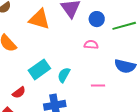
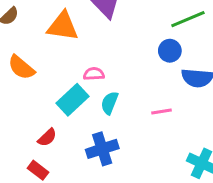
blue circle: (97, 19) -> (170, 51), moved
pink semicircle: (91, 45) -> (94, 74), moved

